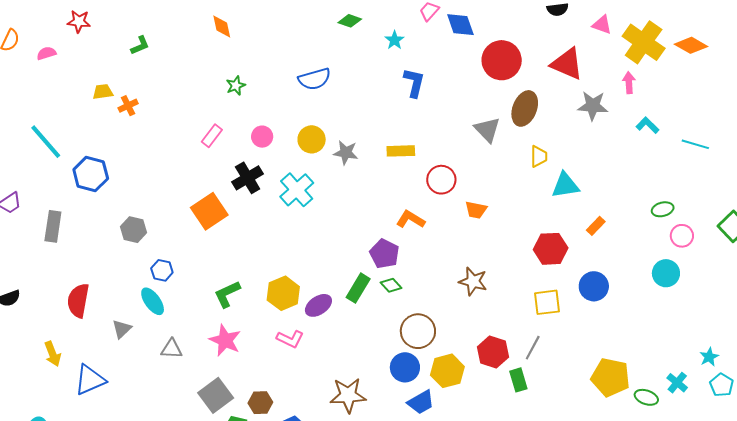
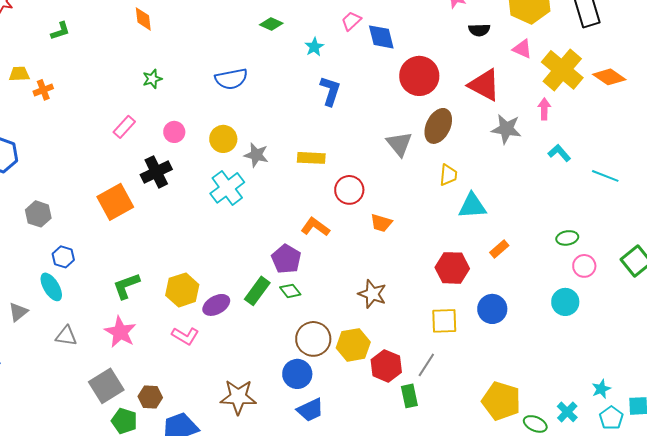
cyan cross: (297, 190) -> (227, 188), moved
yellow hexagon: (447, 371) -> (353, 345), moved

